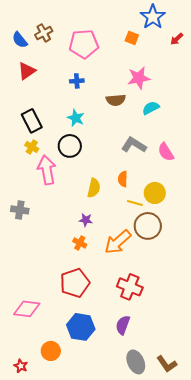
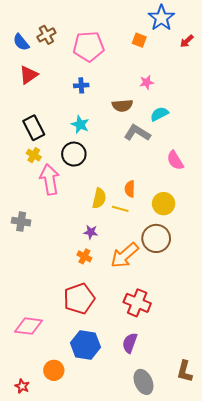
pink star: (139, 78) -> (147, 82), size x0.6
gray L-shape: (134, 145) -> (137, 133), moved
yellow line: (135, 203) -> (120, 209), moved
brown L-shape: (167, 364) -> (185, 371), moved, turned 50

